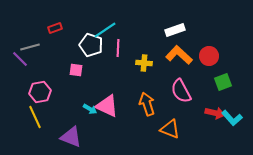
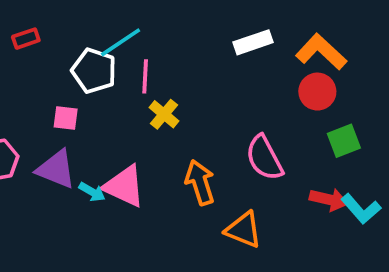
orange L-shape: (179, 55) -> (321, 52), moved
yellow cross: (144, 63) -> (164, 114), moved, turned 35
purple triangle: (71, 137) -> (56, 169), moved

